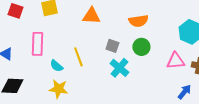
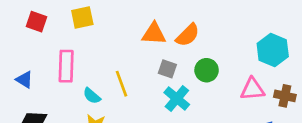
orange triangle: (91, 16) -> (154, 34), moved
orange semicircle: (138, 21) -> (188, 35), moved, turned -36

